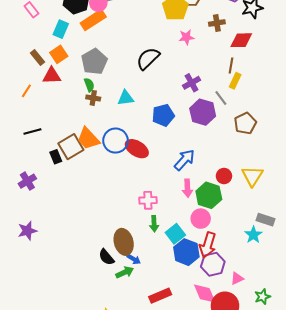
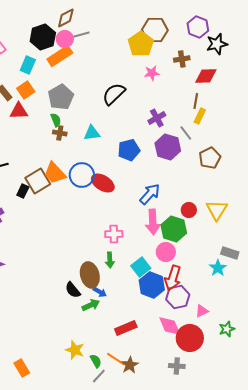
black rectangle: (56, 157) -> (23, 191), turned 48
pink arrow: (187, 188) -> (153, 222), size x1.4
green arrow: (154, 224) -> (110, 260), moved

